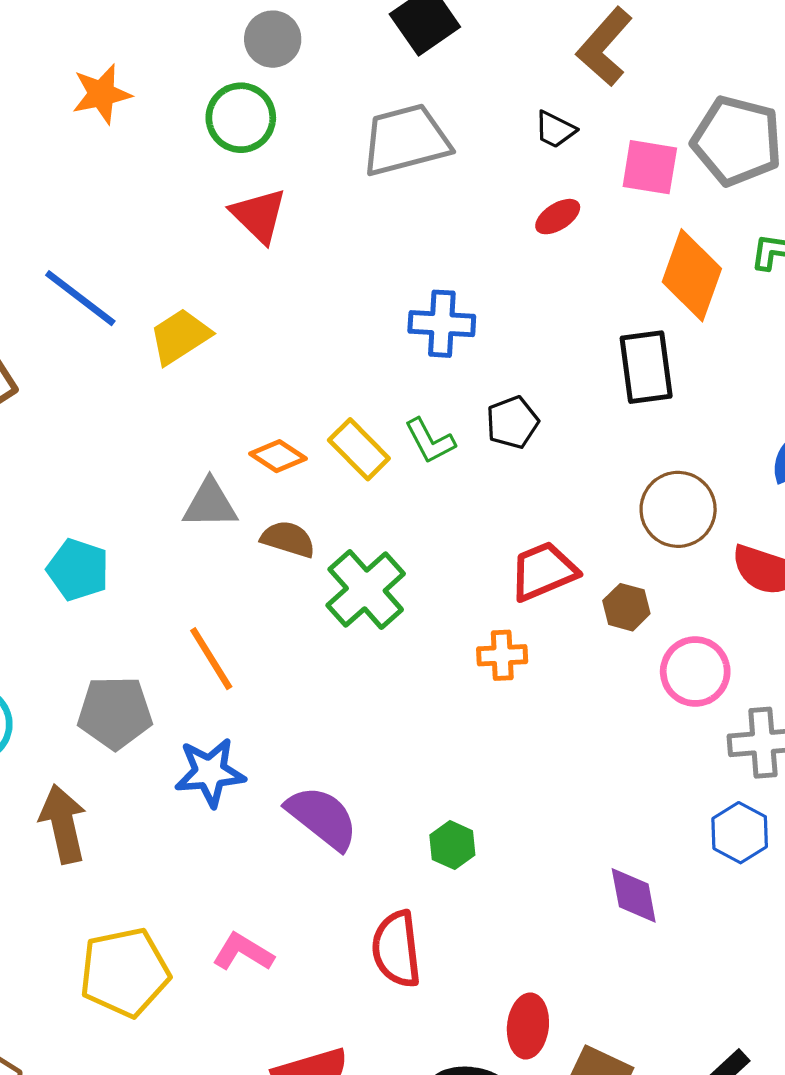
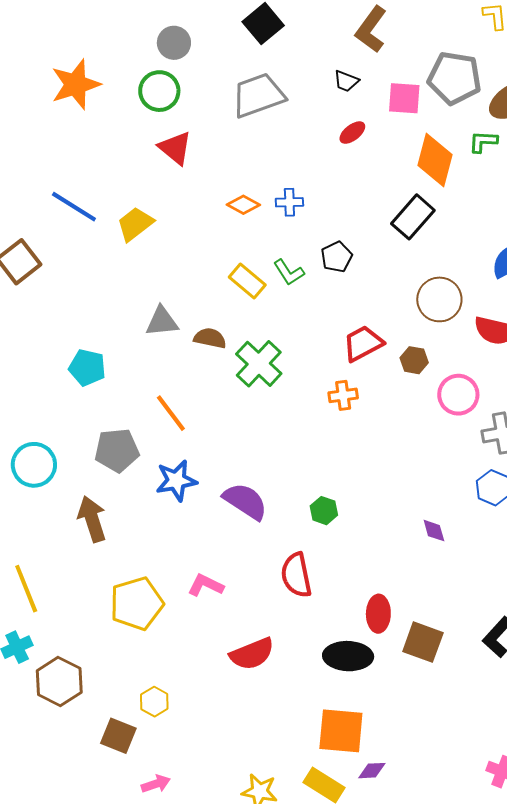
orange star: (102, 94) -> (76, 85), size x1.4
blue cross: (442, 324) -> (289, 202), size x0.7
black rectangle: (646, 367) -> (413, 217), turned 54
orange diamond: (278, 456) -> (243, 205), moved
purple diamond: (634, 895) -> (434, 531), size x0.7

